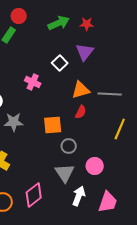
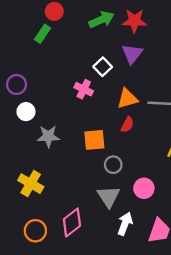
red star: (87, 24) -> (134, 21), size x1.5
pink cross: (33, 82) -> (84, 89), moved

